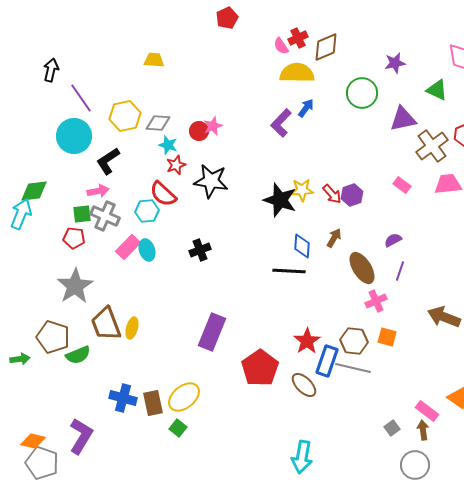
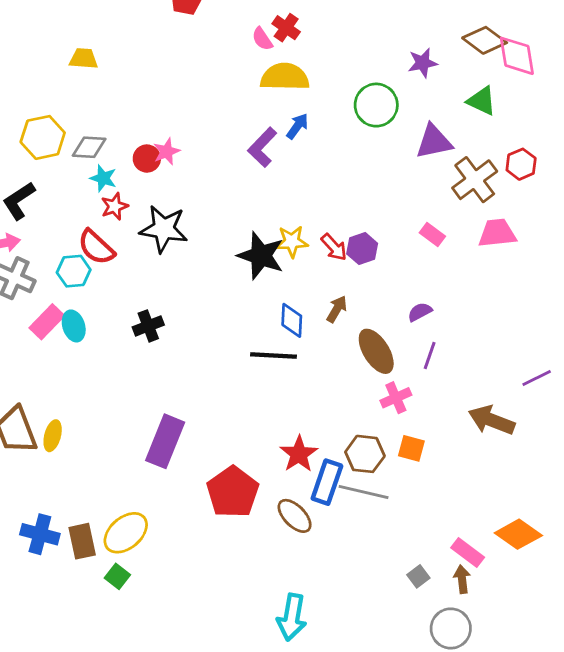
red cross: (298, 38) -> (286, 28), turned -30
brown diamond: (326, 47) -> (485, 40), moved, turned 60

